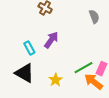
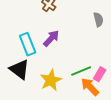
cyan rectangle: (29, 48) -> (28, 44), size x1.5
yellow star: (56, 80) -> (51, 80), size x1.5

